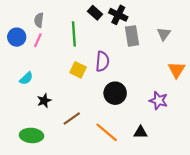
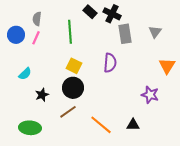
purple semicircle: (102, 61) -> (110, 63), moved
black circle: (115, 93) -> (73, 88), moved

